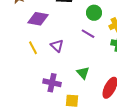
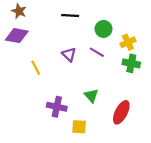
purple diamond: (38, 19) -> (17, 36), moved
purple triangle: (57, 46) -> (69, 54), moved

